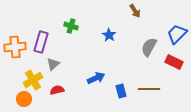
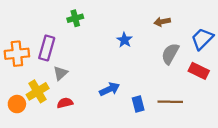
brown arrow: (135, 11) -> (162, 22), moved, turned 112
green cross: (71, 26) -> (75, 18), moved, turned -32
orange circle: (24, 99) -> (17, 104), moved

